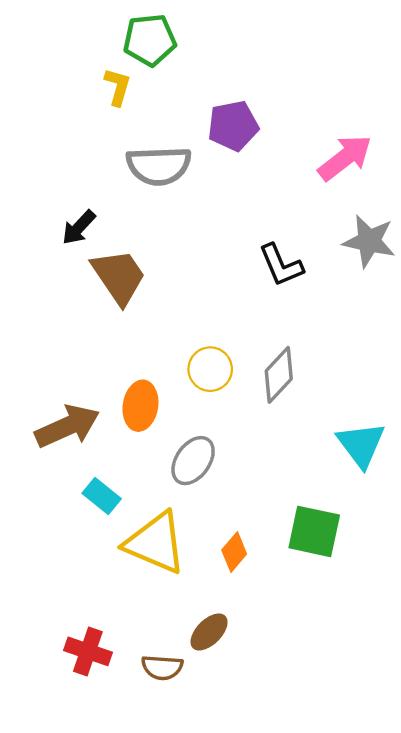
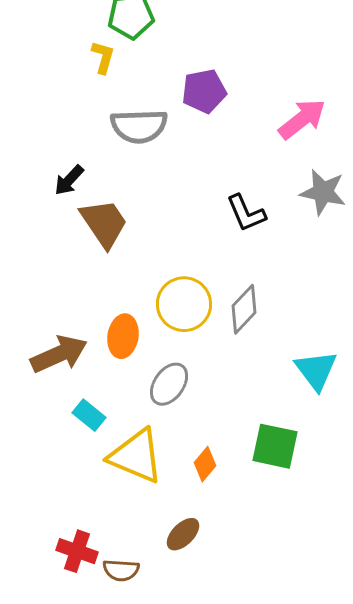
yellow circle: (210, 369) -> (184, 304), size x1.4
brown semicircle: (162, 667) -> (121, 570), moved

